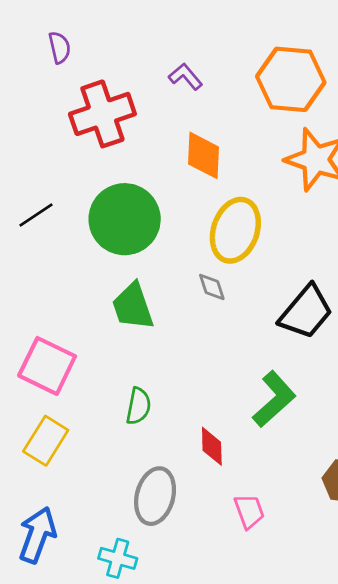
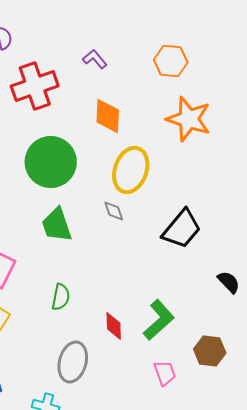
orange hexagon: (291, 79) -> (171, 61), size x0.7
green L-shape: (274, 399) -> (159, 320), moved
pink trapezoid: (249, 511) -> (165, 373), moved

